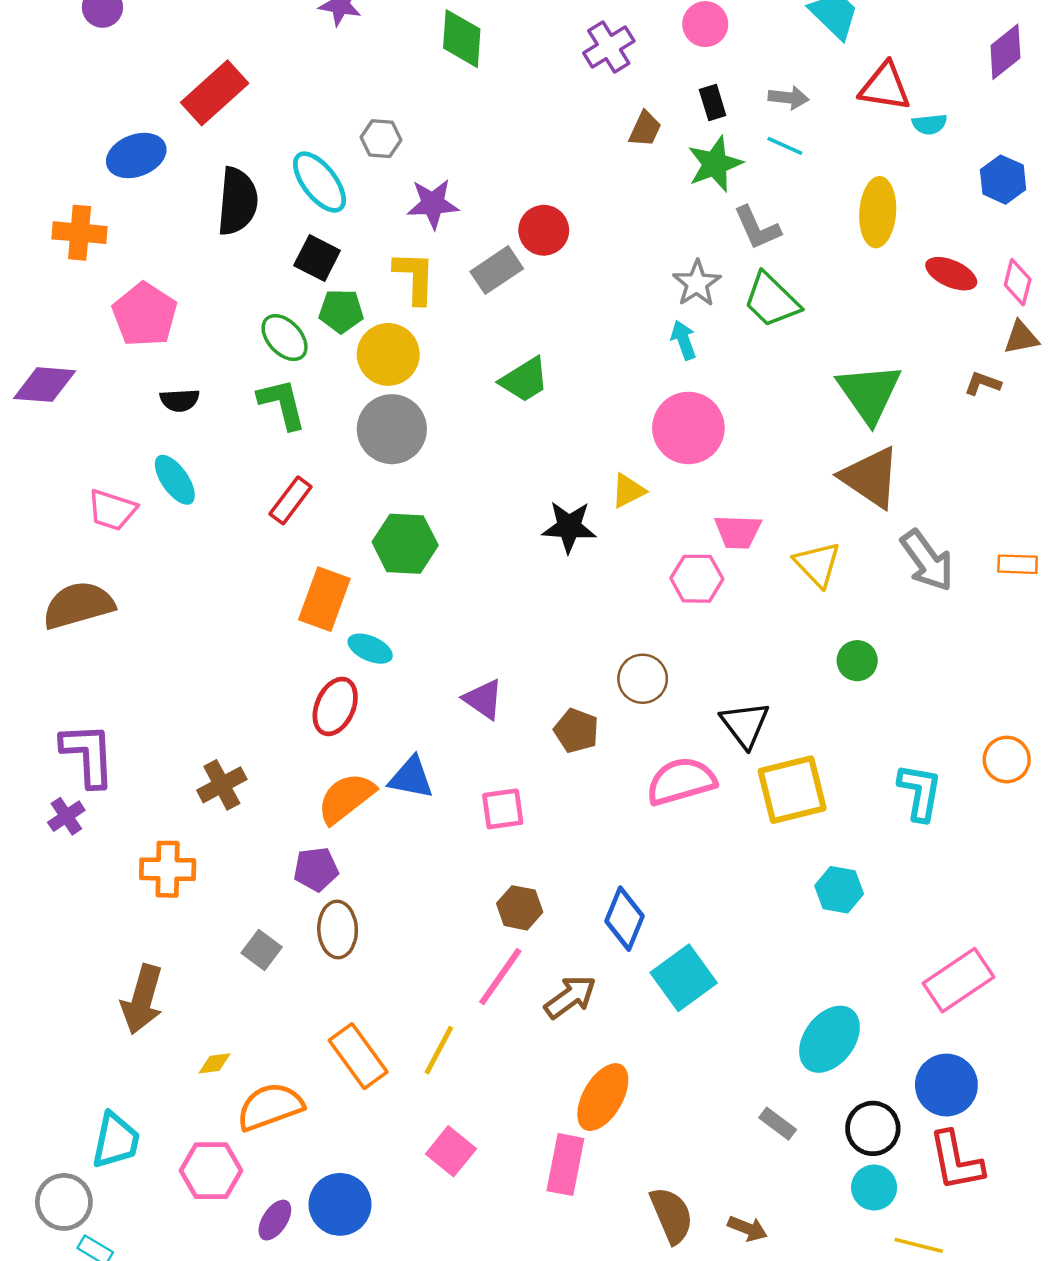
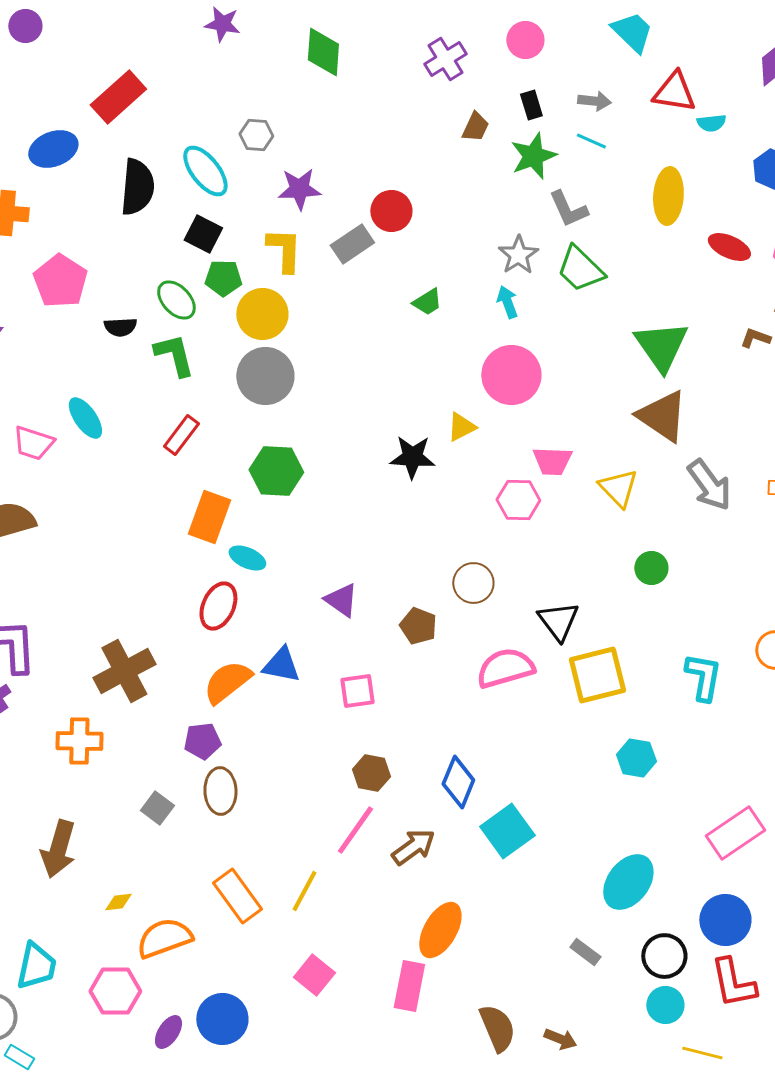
green trapezoid: (524, 380) -> (427, 302), moved, size x0.7
black semicircle: (180, 400) -> (120, 327), moved
brown cross: (222, 785) -> (124, 671), size x1.5

